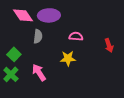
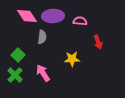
pink semicircle: (76, 36) -> (80, 21), moved
red arrow: (109, 45) -> (98, 42), moved

